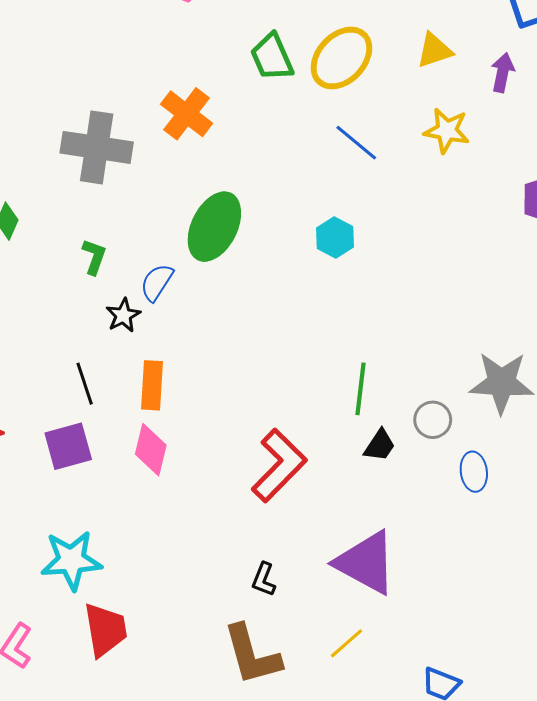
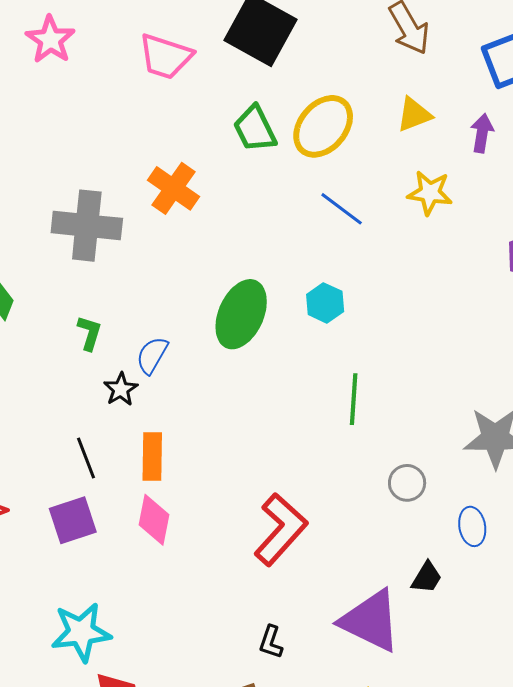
green ellipse: (214, 227) -> (241, 314), moved
green line: (361, 389) -> (354, 399), moved
gray circle: (433, 420) -> (407, 483), moved
black trapezoid: (380, 445) -> (427, 577), moved

